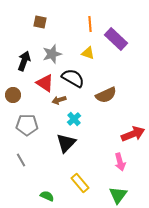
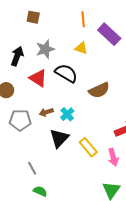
brown arrow: (59, 100) -> (46, 112), moved
gray line: (21, 160) -> (32, 168), moved
yellow rectangle: (80, 183) -> (88, 147), moved

